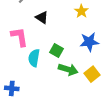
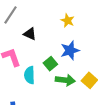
blue star: (89, 42) -> (70, 50), moved
green square: (57, 51) -> (50, 64), turned 32

